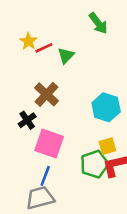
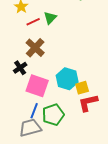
red line: (44, 48) -> (33, 22), moved
cyan hexagon: (106, 107) -> (67, 79), moved
green pentagon: (94, 164) -> (53, 115), moved

